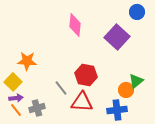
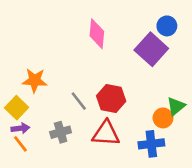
blue circle: (137, 12) -> (167, 26), moved
gray line: (61, 88) -> (79, 101), moved
gray cross: (37, 108) -> (61, 132), moved

